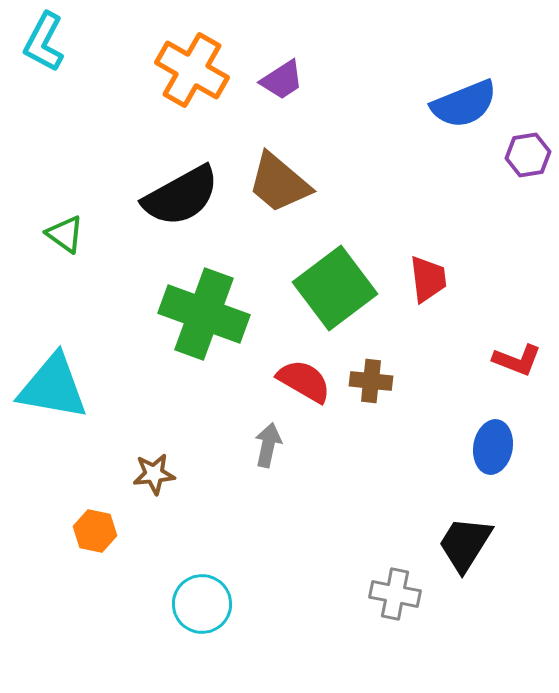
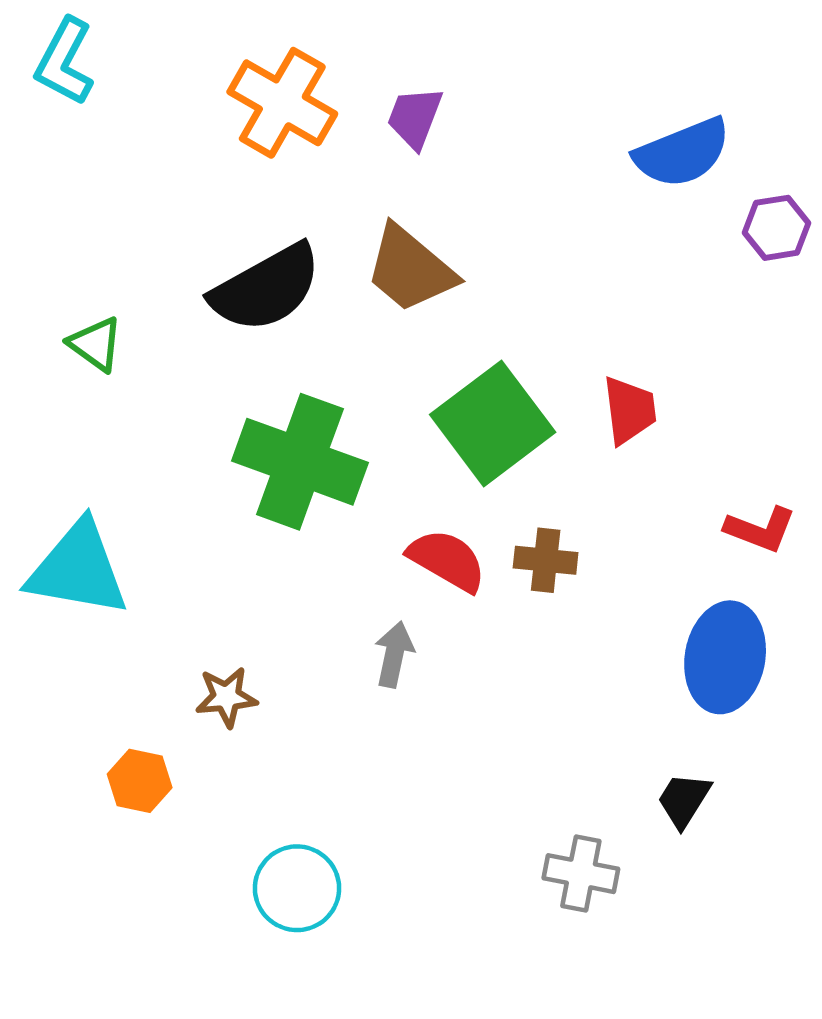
purple trapezoid: (282, 80) -> (415, 118), turned 144
blue ellipse: (493, 447) -> (725, 657), size x1.4
black trapezoid: (465, 544) -> (684, 800), size x0.7

